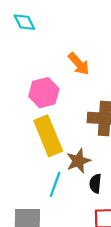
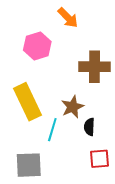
yellow rectangle: (48, 136) -> (27, 102), moved

